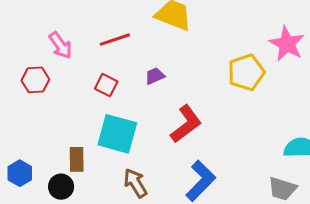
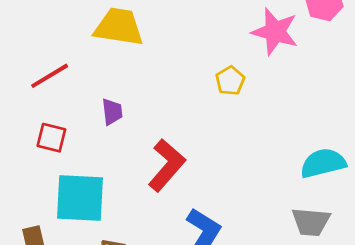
yellow pentagon: (246, 72) -> (230, 81), size x0.6
purple trapezoid: (155, 76) -> (112, 112), turned 120

